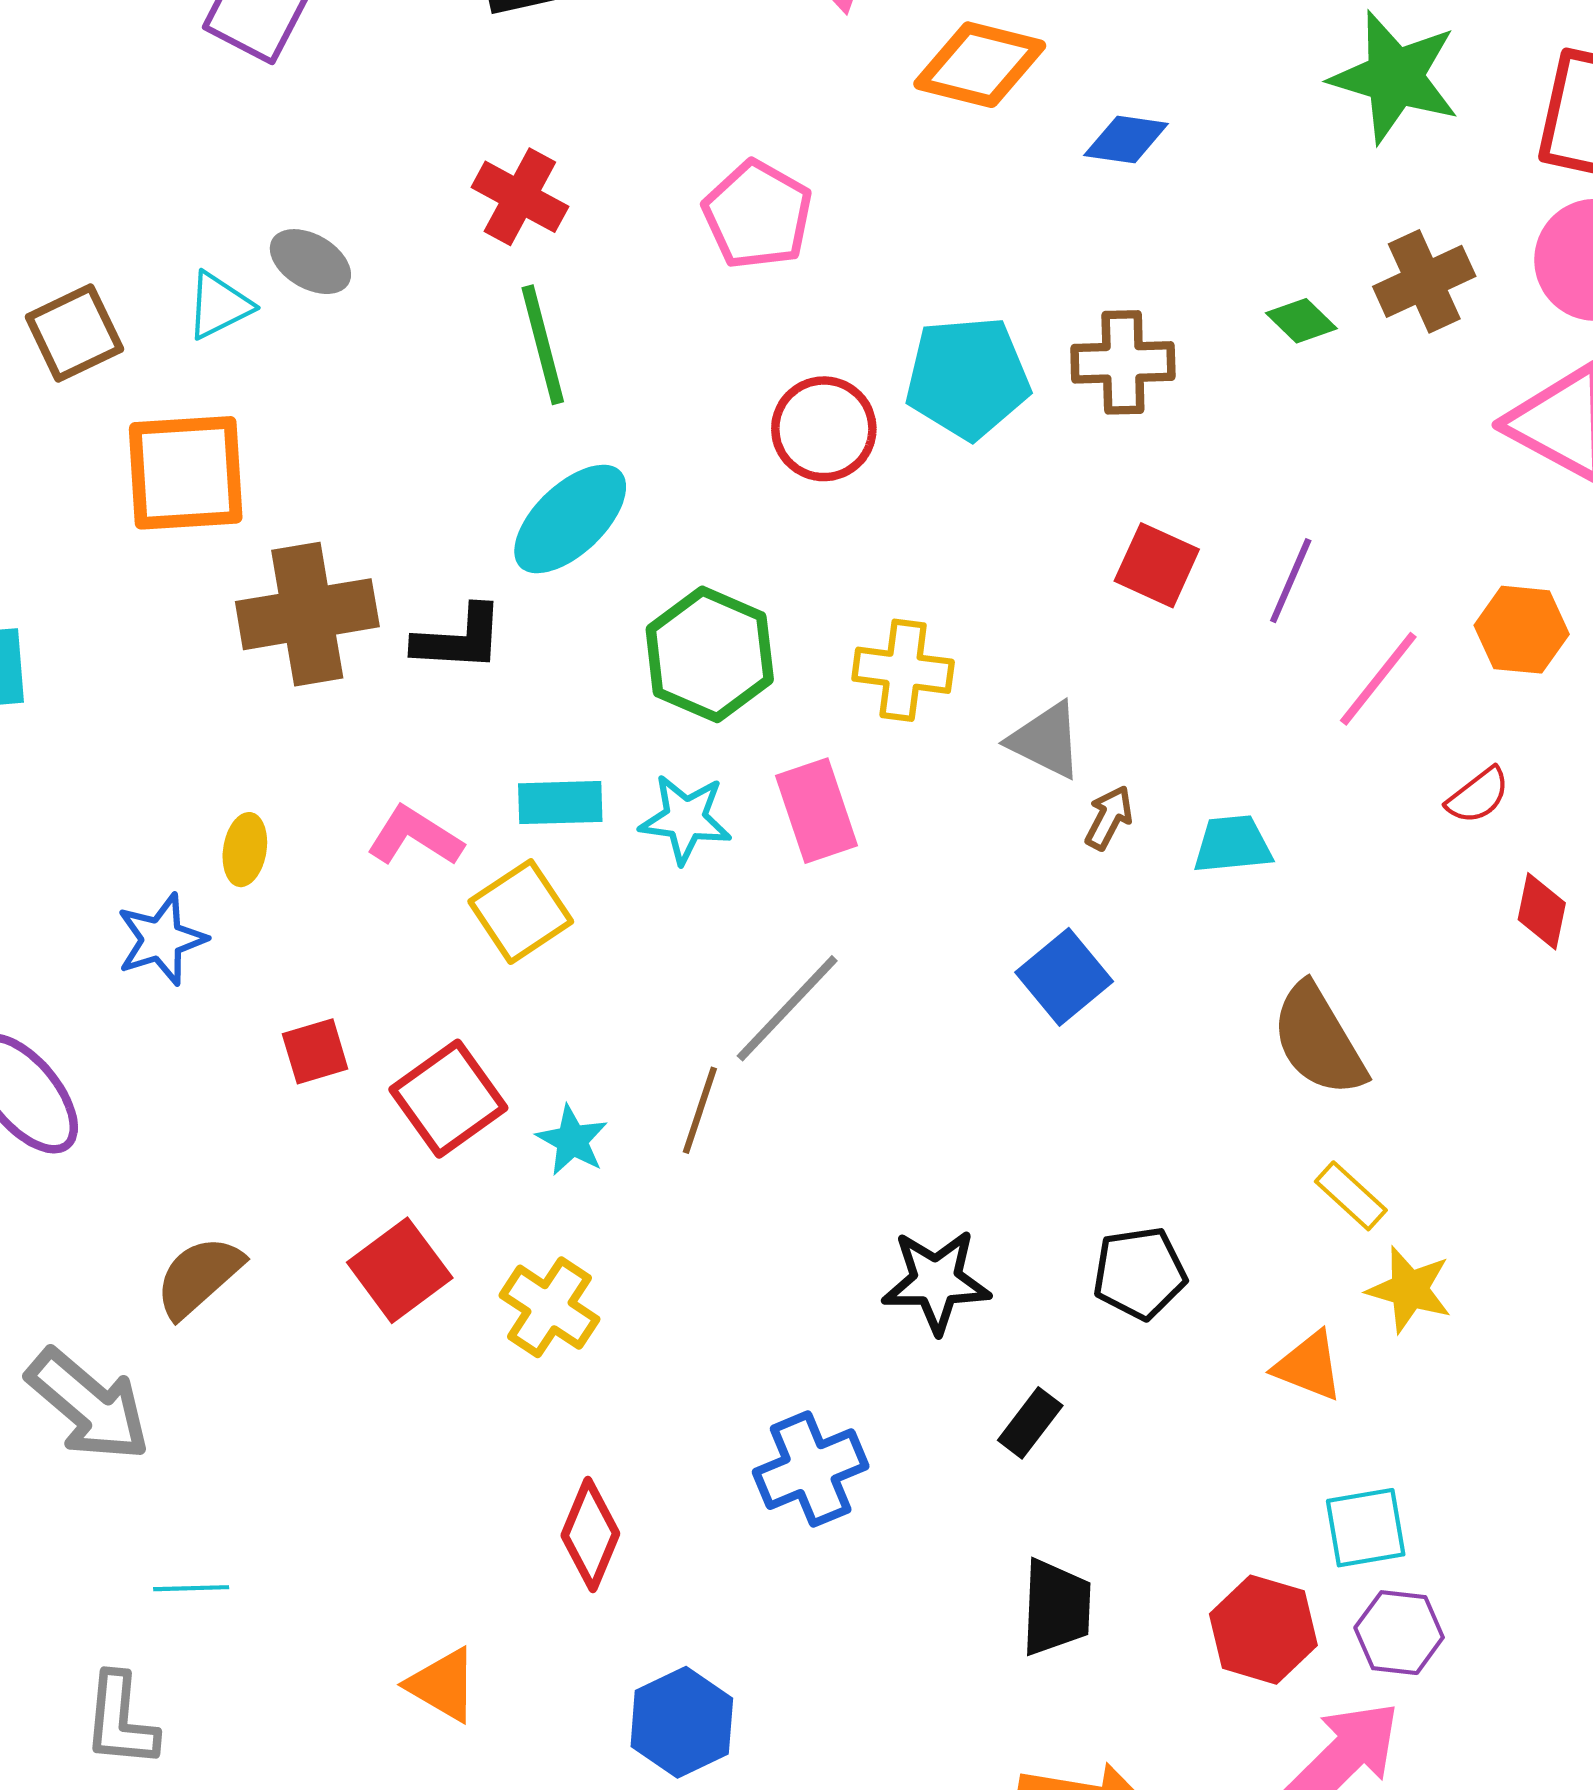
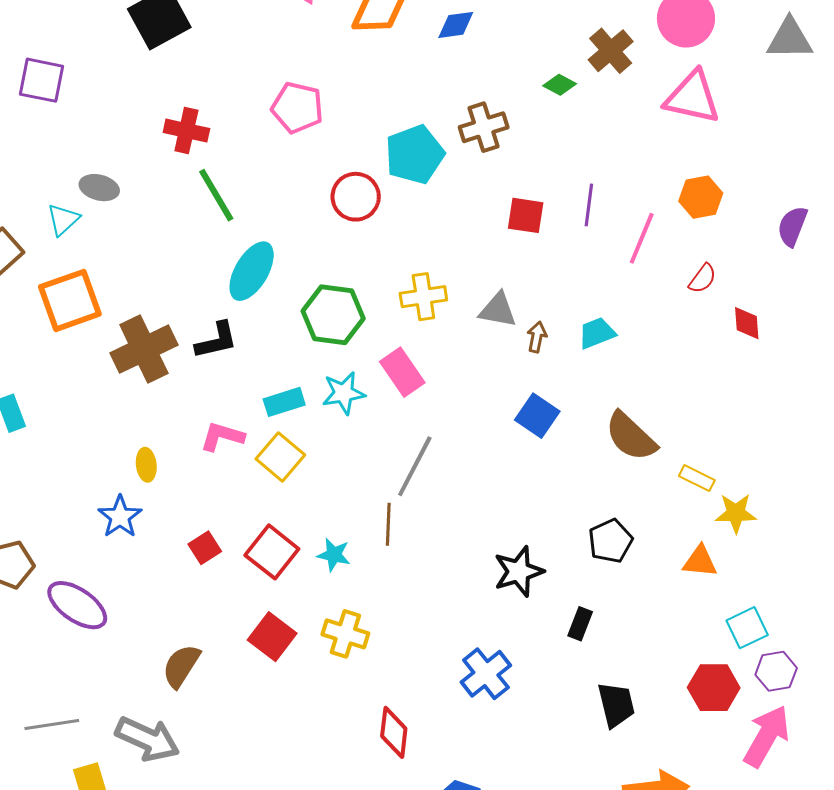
brown semicircle: (1319, 1040) -> (631, 436), moved

